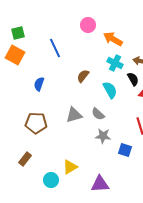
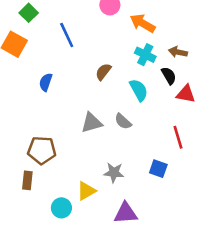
green square: (18, 33) -> (29, 13), moved, turned -32
brown pentagon: (36, 123) -> (42, 150), moved
gray star: (103, 136) -> (114, 173), moved
brown rectangle: (25, 159) -> (27, 180), turned -32

